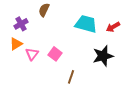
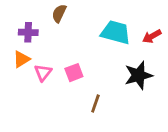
purple cross: (21, 24) -> (28, 32), turned 32
pink square: (55, 54) -> (74, 73), turned 32

